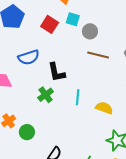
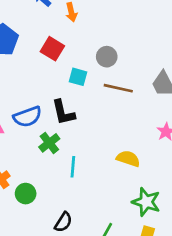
cyan square: (73, 19) -> (78, 77), moved
blue semicircle: (29, 57) -> (27, 117), moved
cyan line: (78, 97) -> (73, 167), moved

